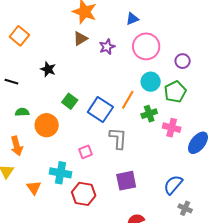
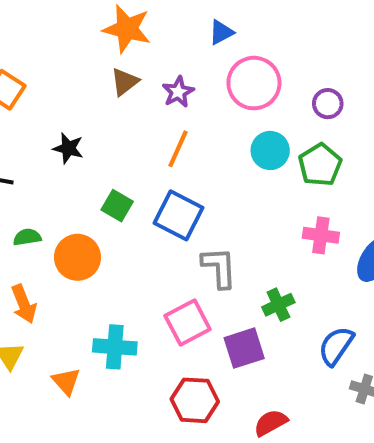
orange line: (128, 100) -> (178, 149), moved
green cross: (149, 114) -> (278, 305), moved
pink square: (85, 152) -> (188, 322), moved, size x1.6
red hexagon: (84, 194) -> (195, 400), moved

